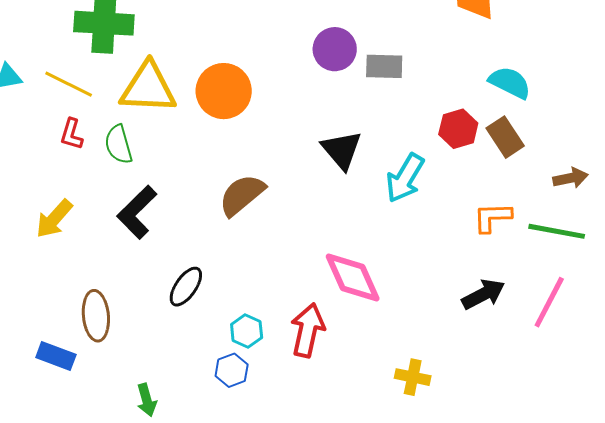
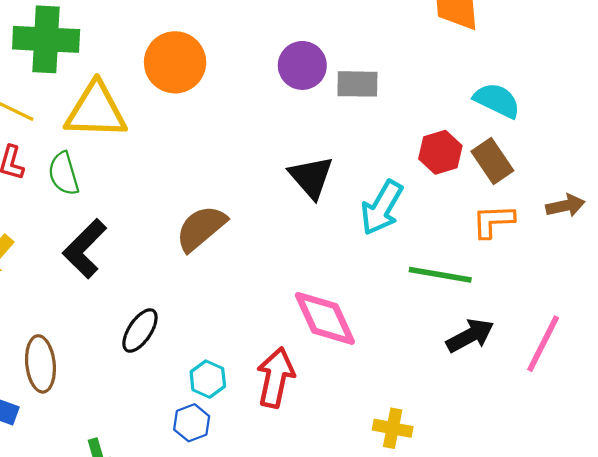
orange circle: (224, 91) -> (175, 62), moved
orange L-shape: (492, 217) -> (493, 221), moved
green line: (557, 231) -> (440, 275), moved

